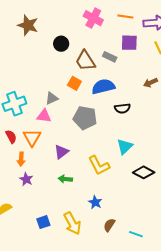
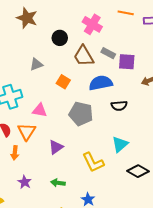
pink cross: (93, 18) -> (92, 24), moved
purple square: (129, 43) -> (127, 62), moved
orange square: (74, 83) -> (63, 82), moved
gray triangle: (52, 98) -> (36, 64), moved
purple star: (26, 179) -> (25, 182), moved
green arrow: (65, 179) -> (58, 183), moved

